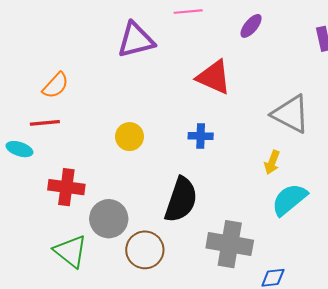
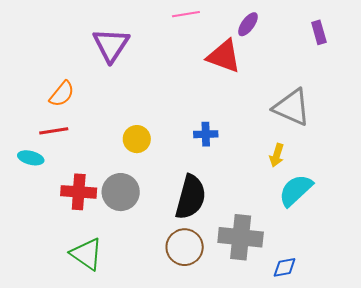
purple triangle: (136, 40) -> (111, 45), moved, turned -39
red triangle: (214, 77) -> (224, 56), moved
gray circle: (109, 219) -> (121, 192), moved
brown circle: (145, 250) -> (185, 247), moved

